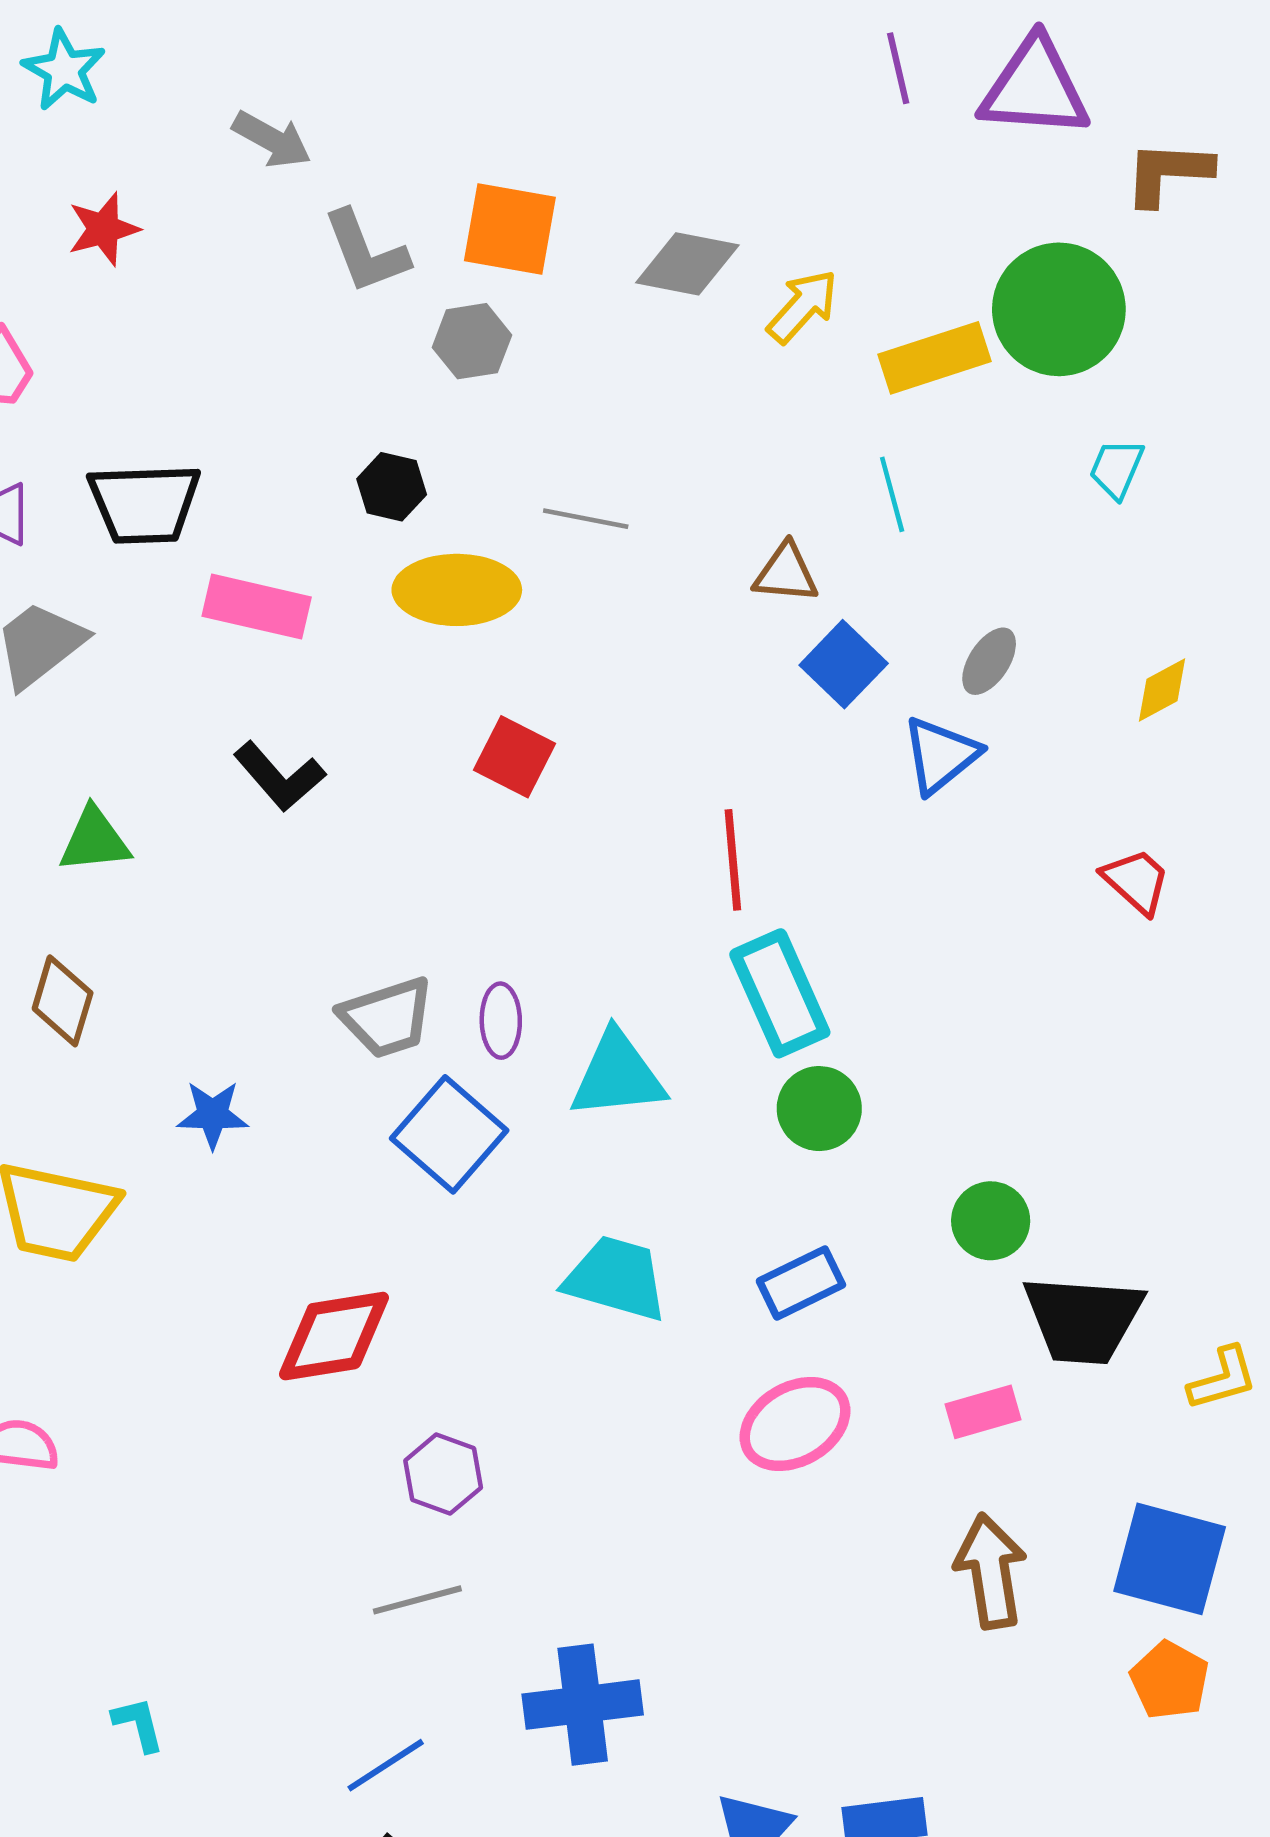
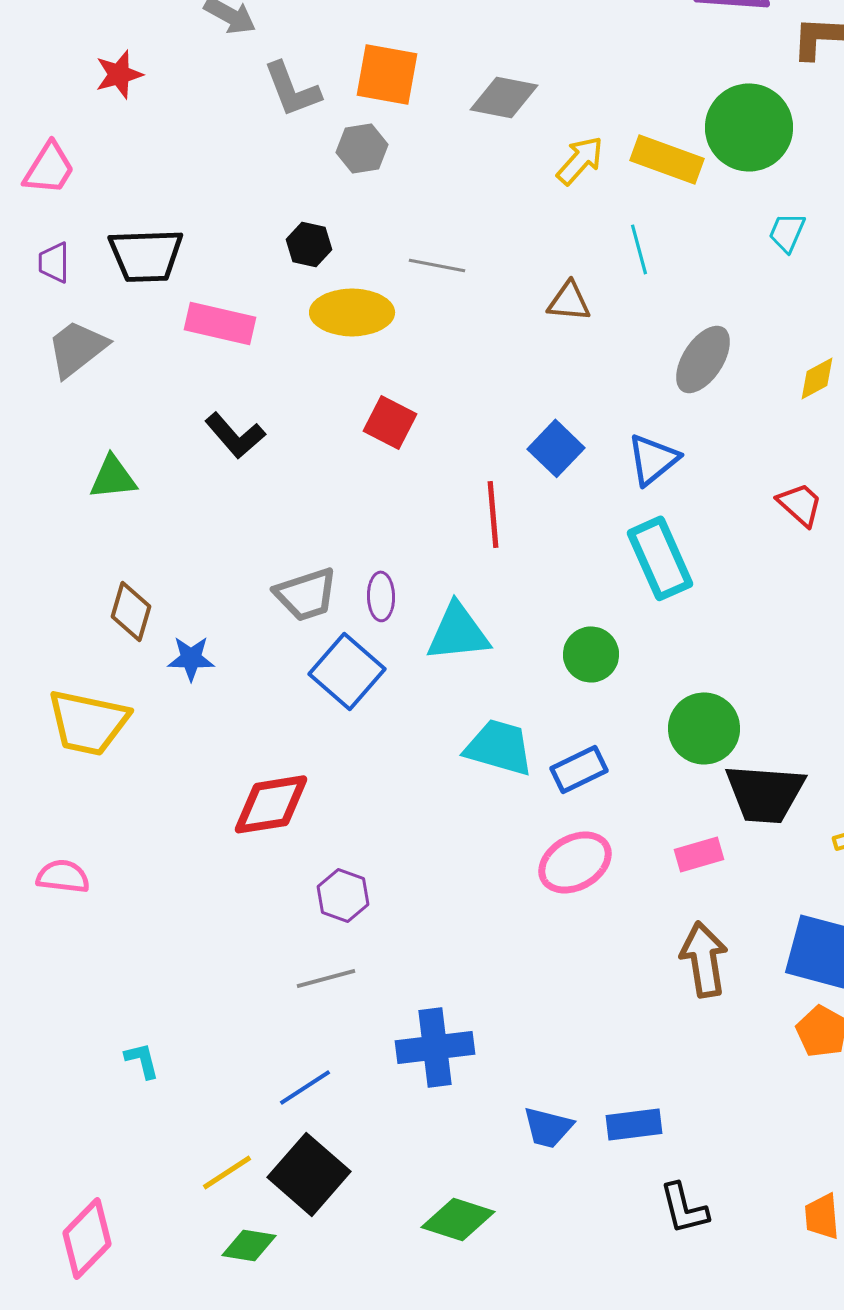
yellow arrow: (803, 306) -> (580, 160), moved
yellow rectangle: (935, 358) -> (667, 159), turned 38
gray ellipse: (989, 661) -> (703, 359), size x1.5
blue square: (844, 664) -> (556, 448), moved
blue triangle: (941, 755) -> (653, 459), moved
red line: (733, 860) -> (493, 514), moved
cyan rectangle: (780, 993) -> (660, 558), moved
brown diamond: (63, 1001) -> (131, 611), moved
green circle: (991, 1221) -> (704, 728), size x1.4
cyan trapezoid: (616, 1278) -> (499, 747), moved

